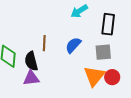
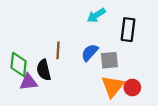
gray square: (103, 52) -> (109, 60), moved
purple triangle: (31, 78) -> (28, 82), moved

